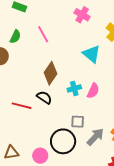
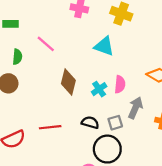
black semicircle: (44, 97) -> (90, 122), moved
gray arrow: (95, 137) -> (135, 108), moved

